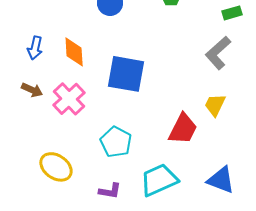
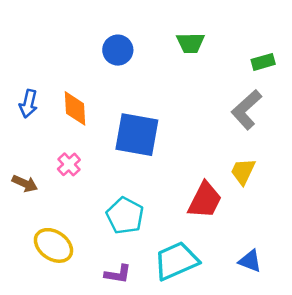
brown arrow: (32, 90) -> (25, 183), moved
pink cross: (69, 99) -> (69, 164), size x0.6
blue triangle: (221, 180) -> (250, 261), size x0.7

